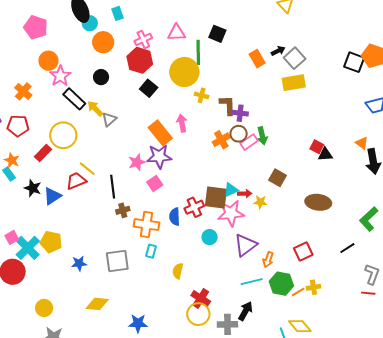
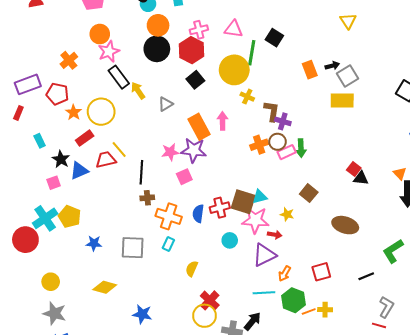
black circle: (101, 77) -> (157, 49), moved, size x1.6
gray triangle: (109, 119) -> (166, 104), moved
red rectangle: (43, 153) -> (85, 138), moved
orange star: (12, 160) -> (74, 112), moved
red arrow: (245, 194) -> (275, 235), moved
pink square: (12, 237) -> (54, 183), moved

